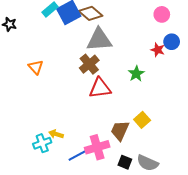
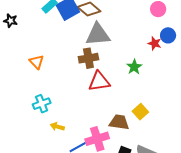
brown cross: (89, 64) -> (88, 58), turned 30
brown trapezoid: (120, 130) -> (119, 122), turned 75
cyan cross: (42, 143) -> (42, 104), moved

